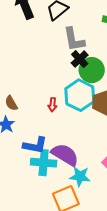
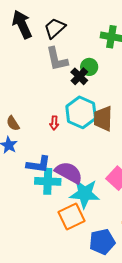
gray L-shape: (74, 39) -> (57, 59), moved
green circle: (92, 70) -> (89, 67), moved, size x0.7
cyan star: (80, 176) -> (85, 194), size x1.4

